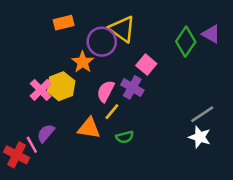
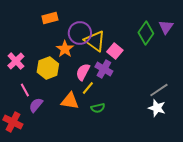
yellow triangle: (122, 29) -> (95, 41), moved
purple triangle: (211, 34) -> (166, 27), turned 35
pink cross: (41, 90) -> (16, 61), moved
pink line: (32, 145) -> (25, 90), moved

